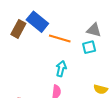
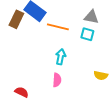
cyan square: (89, 47) -> (87, 34), turned 32

